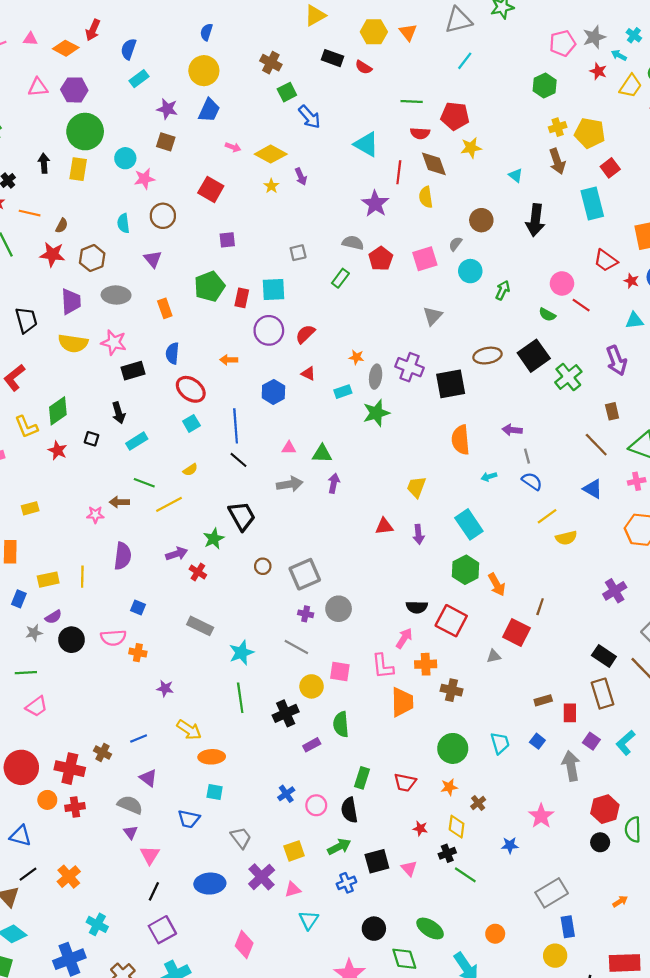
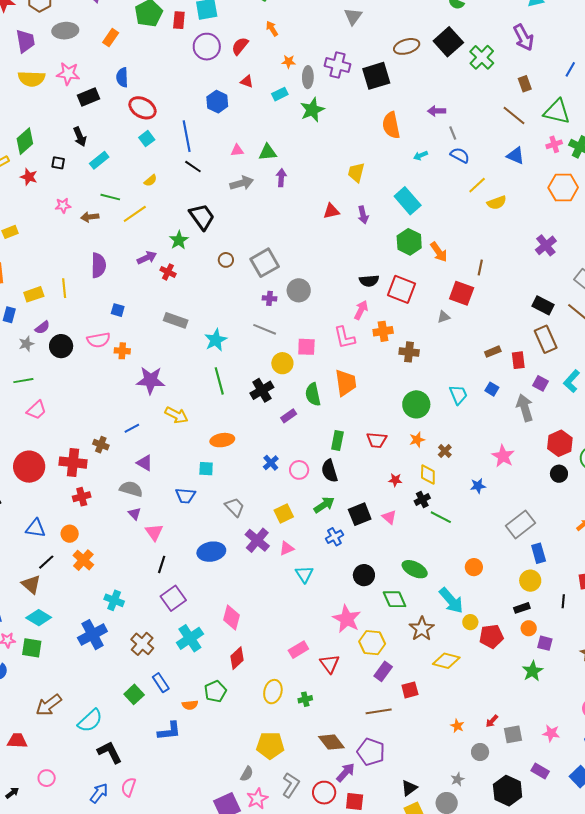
orange rectangle: (165, 308) -> (111, 38), turned 60
orange arrow: (229, 360) -> (272, 29), moved, turned 63
pink star: (95, 515) -> (63, 206), moved
purple star: (165, 688) -> (151, 380), size x1.8
orange trapezoid: (402, 702) -> (346, 383), moved
orange ellipse: (212, 757) -> (222, 440), moved
orange circle: (47, 800) -> (70, 534), moved
pink diamond: (244, 945) -> (231, 617), moved

